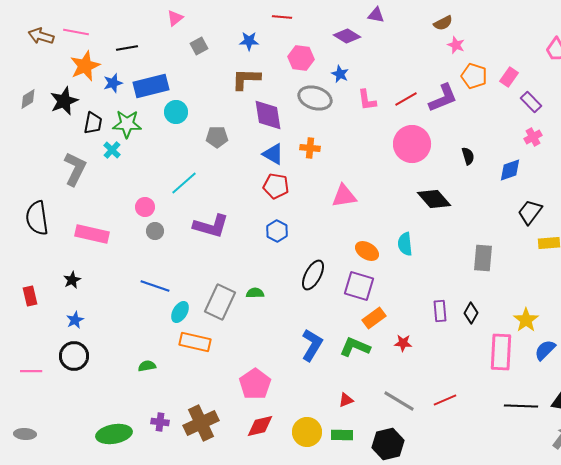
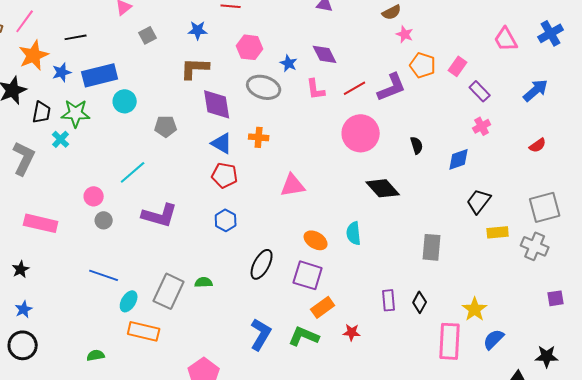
pink line: (76, 32) -> (25, 21), turned -65
purple diamond: (347, 36) -> (325, 54), moved, turned 32

